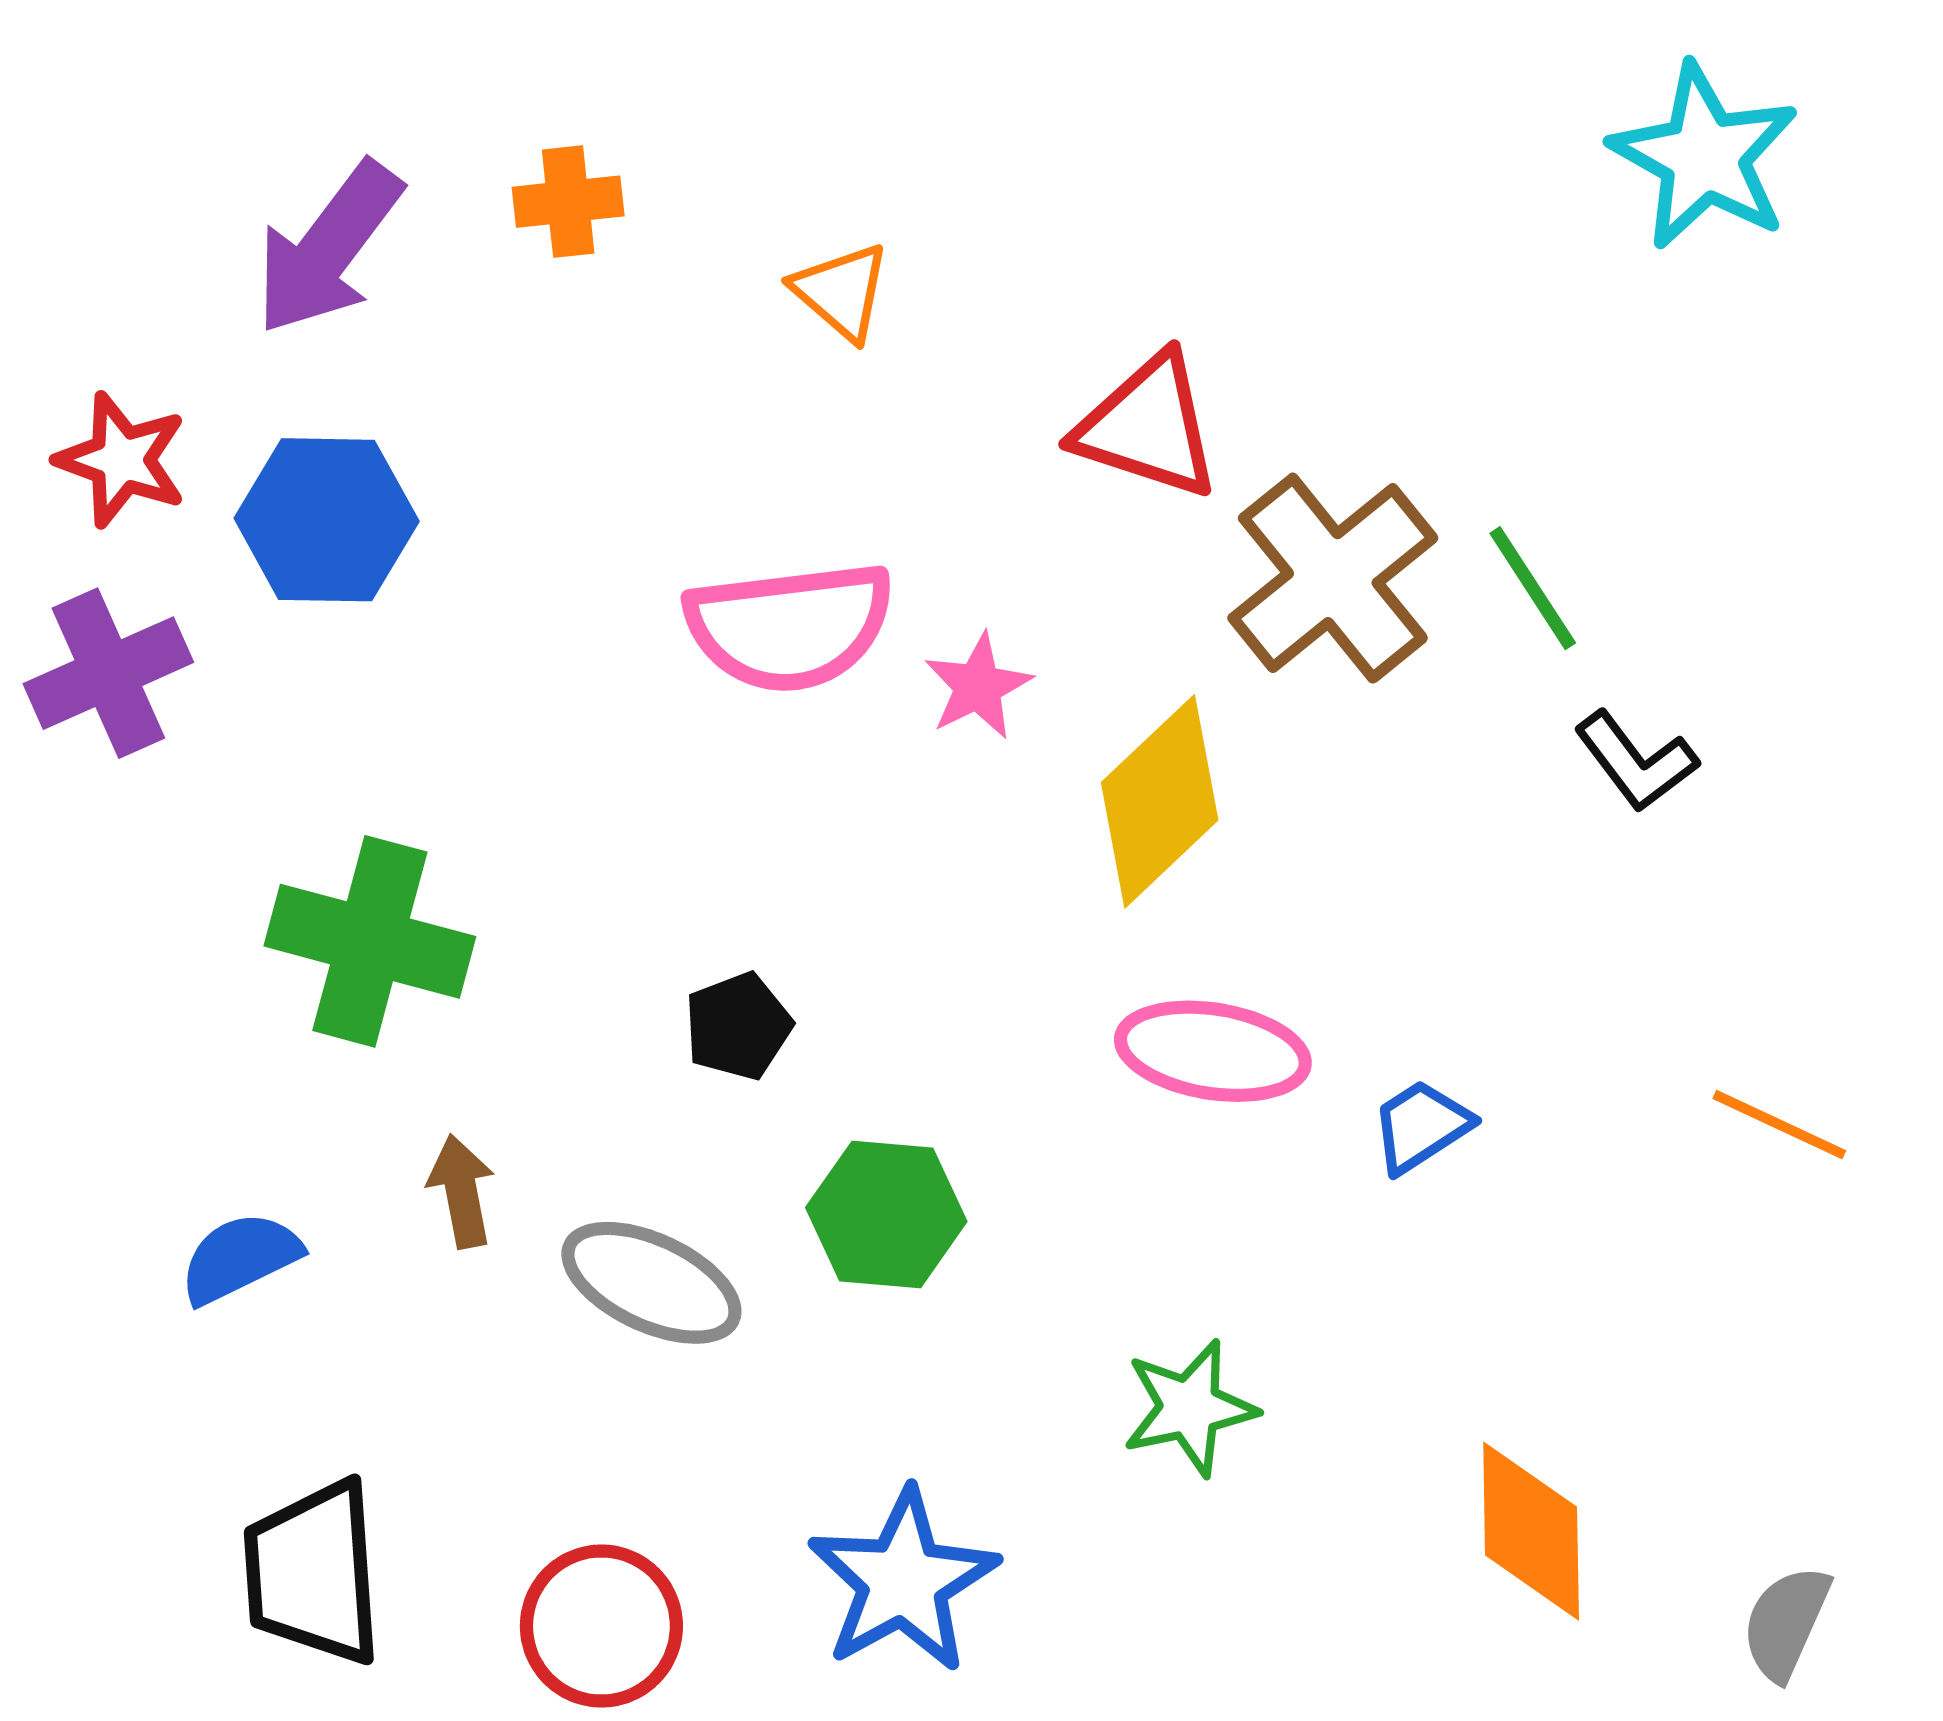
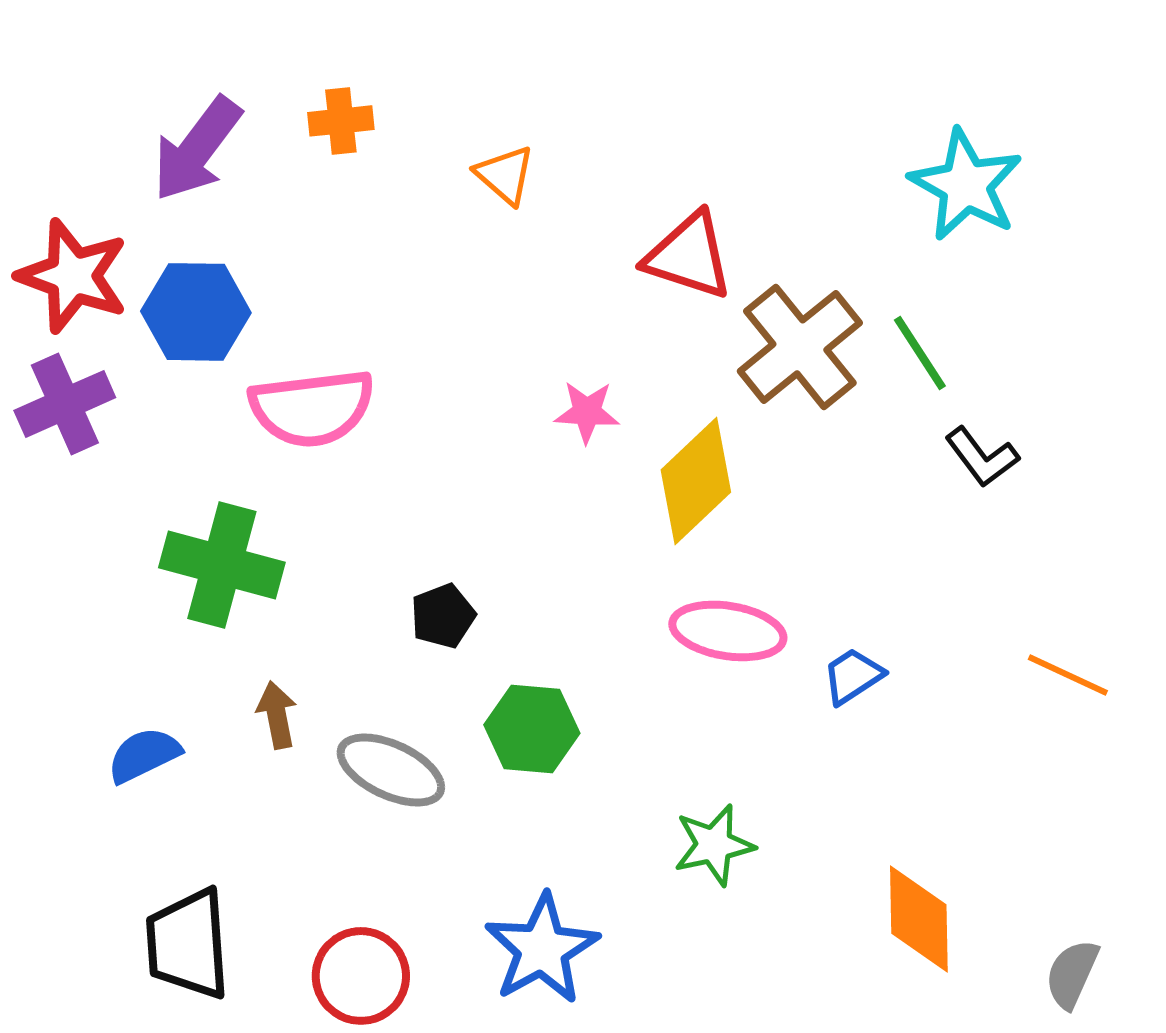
cyan star: (1704, 157) -> (966, 185), moved
red star: (122, 460) -> (73, 276), size x1.4
pink semicircle: (790, 626) -> (312, 408), moved
pink star: (978, 686) -> (587, 412), turned 30

